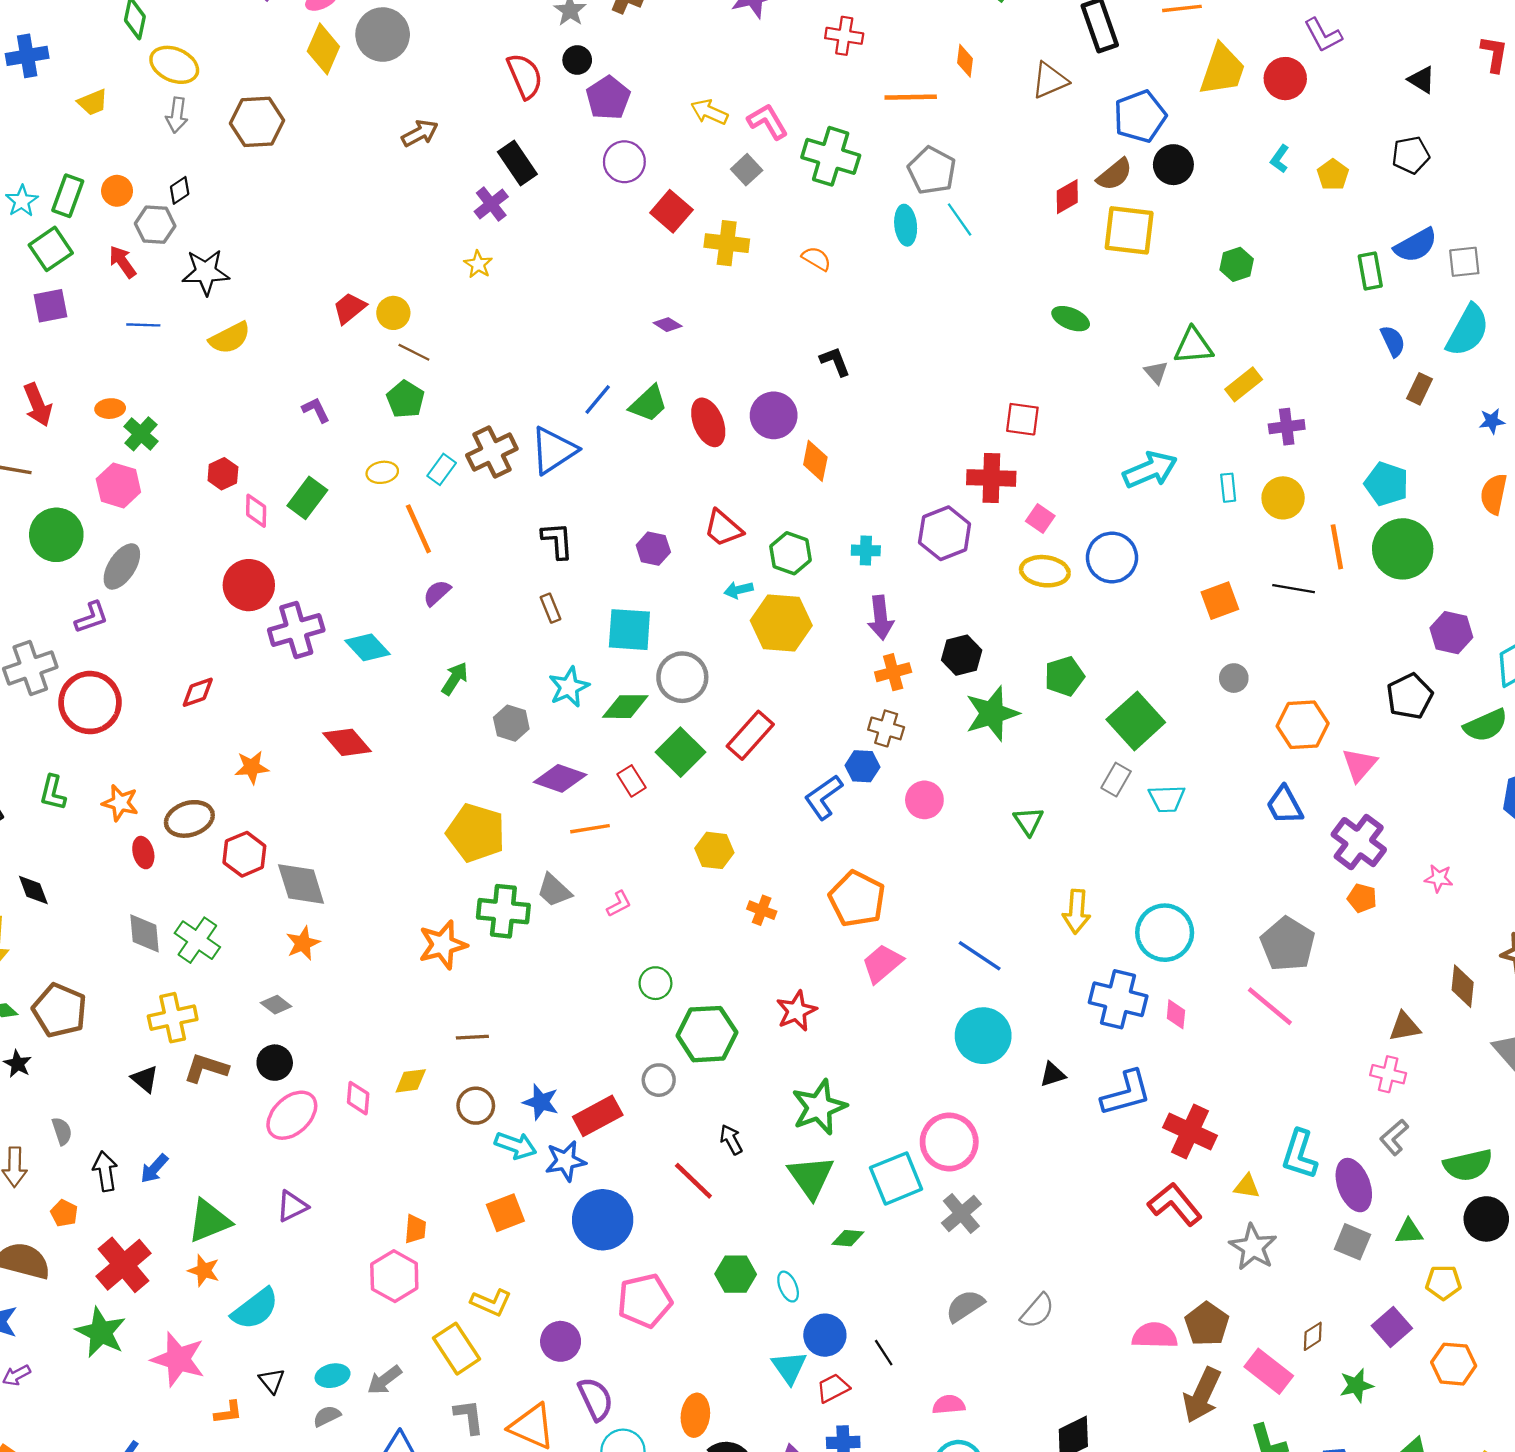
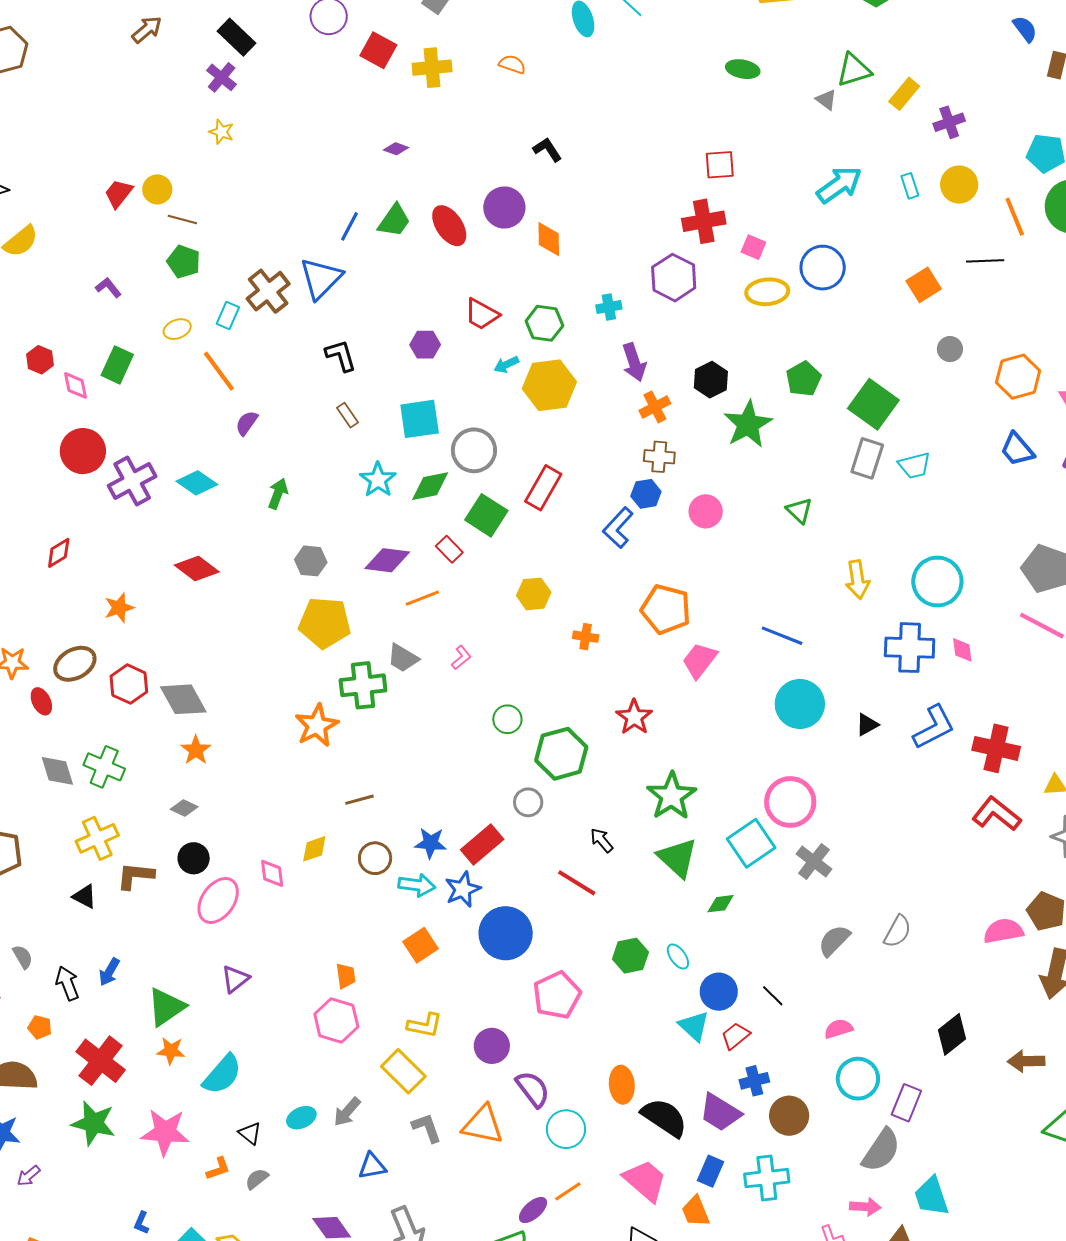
gray hexagon: (511, 723) -> (311, 561), moved
gray rectangle: (1116, 780) -> (867, 458), size x1.4
gray semicircle: (327, 1416) -> (257, 1179), moved

